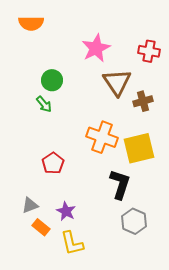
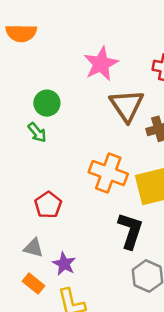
gray triangle: (30, 205) -> (33, 248), moved, turned 36

